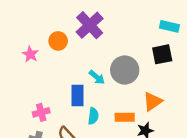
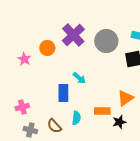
gray circle: (125, 70) -> (106, 41), moved
pink cross: (41, 112) -> (22, 107), moved
cyan semicircle: (93, 116) -> (76, 118), moved

